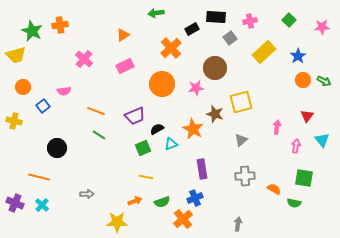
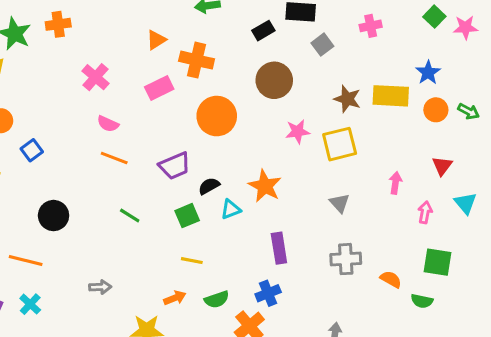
green square: (289, 20) -> (434, 17), moved
pink cross: (250, 21) -> (371, 26), moved
orange cross: (171, 48) -> (197, 60), moved, turned -35
yellow rectangle: (264, 52) -> (391, 96), moved, turned 45
brown circle: (215, 68) -> (274, 80), moved
pink star: (196, 88) -> (298, 132), moved
pink semicircle: (64, 91) -> (108, 124), moved, turned 32
brown star: (215, 114) -> (347, 99), moved
green line: (99, 135) -> (130, 216), moved
gray triangle: (241, 140) -> (340, 203), turned -32

